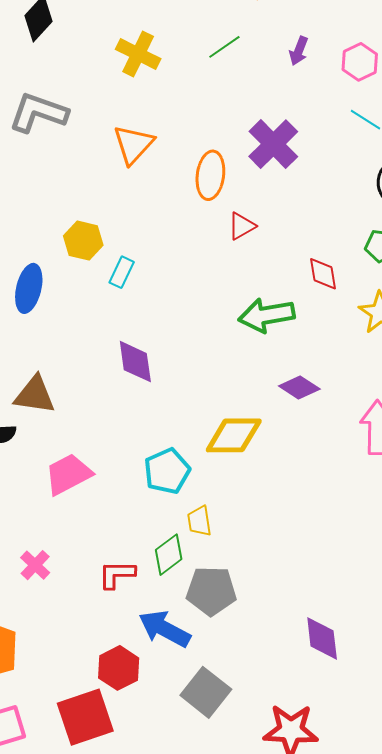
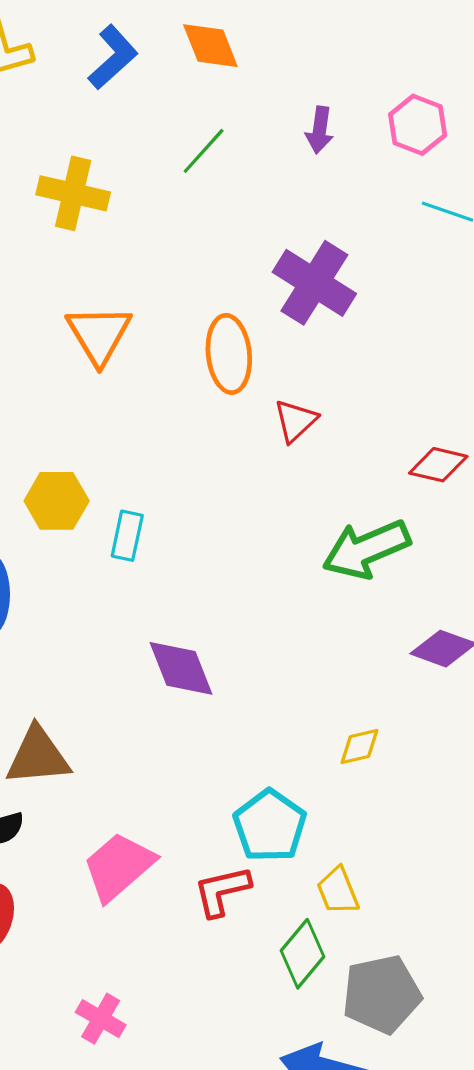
red diamond: (323, 274) -> (438, 465), turned -54
yellow diamond: (234, 435) -> (359, 746), size x0.5
red L-shape: (117, 574) -> (222, 891), moved

